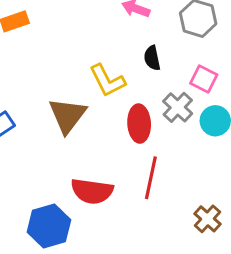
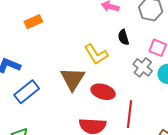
red ellipse: (139, 124) -> (103, 92), moved, turned -65

